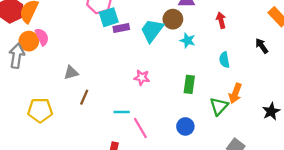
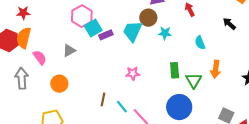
orange circle: (29, 41) -> (59, 84), moved
gray triangle: (71, 73) -> (69, 50), moved
brown line: (84, 97) -> (103, 99), moved
green triangle: (219, 106) -> (194, 80), moved
cyan line: (122, 112) -> (122, 107), turned 64
blue circle: (185, 126) -> (179, 107), size x1.6

